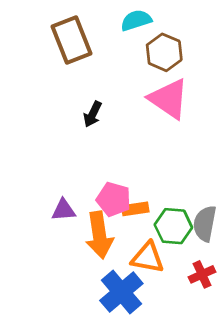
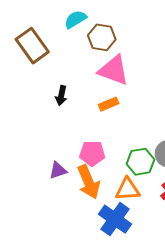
orange rectangle: (135, 209) -> (109, 104), moved

